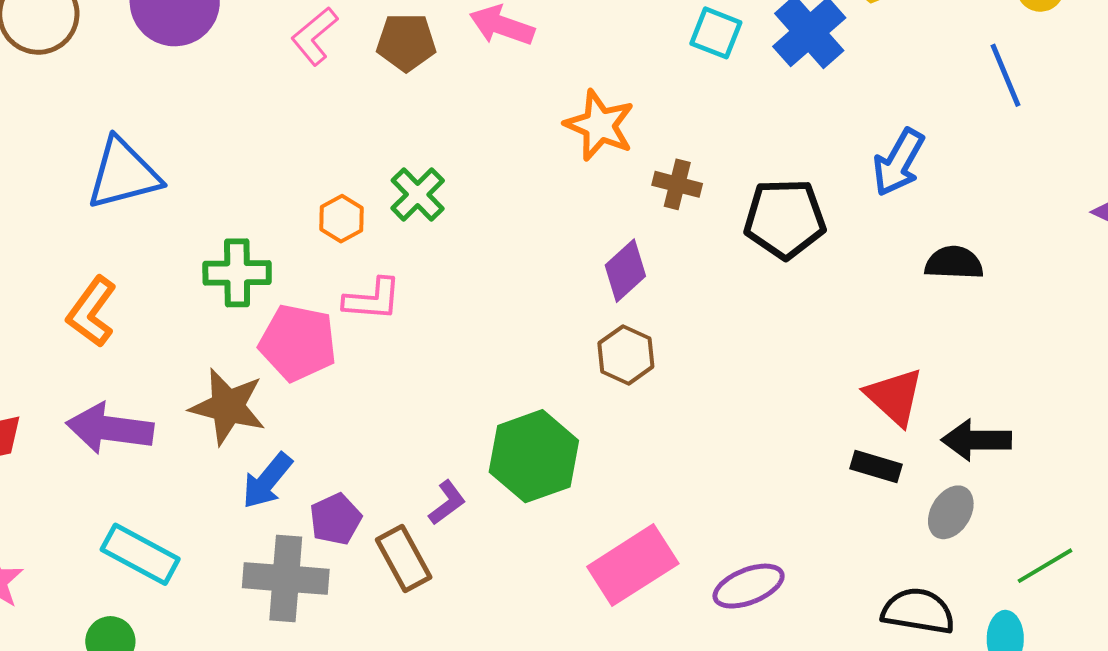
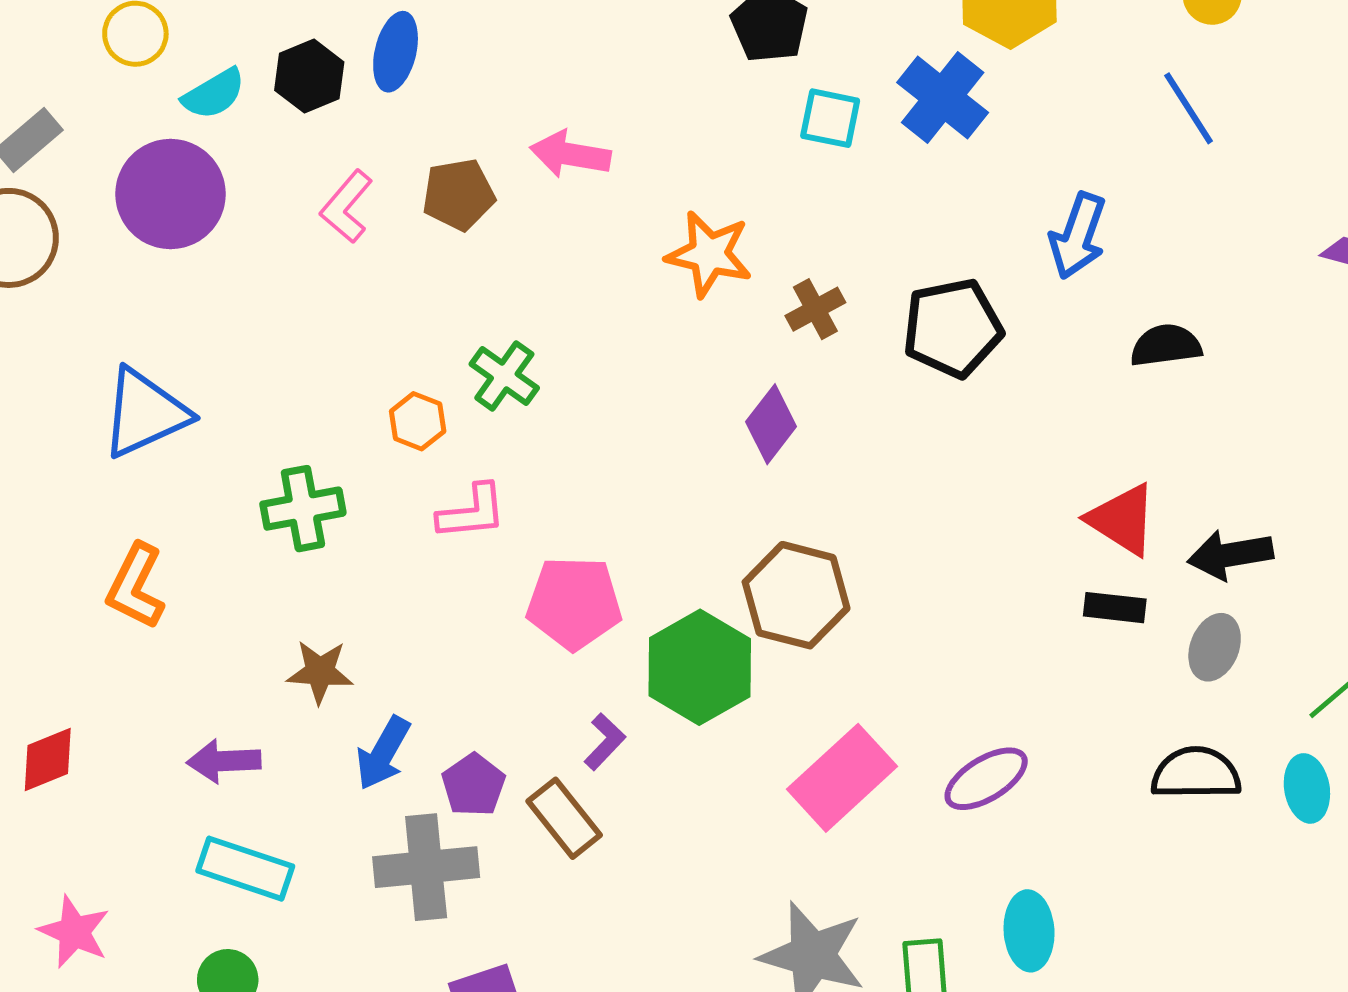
brown cross: (677, 184) -> (815, 309), turned -33
pink pentagon: (298, 343) -> (574, 603), moved
brown hexagon: (626, 355) -> (796, 595), moved, size x1.5
brown star: (228, 407) -> (320, 672), size x0.7
purple arrow: (110, 429) -> (224, 761), moved, size x0.7

